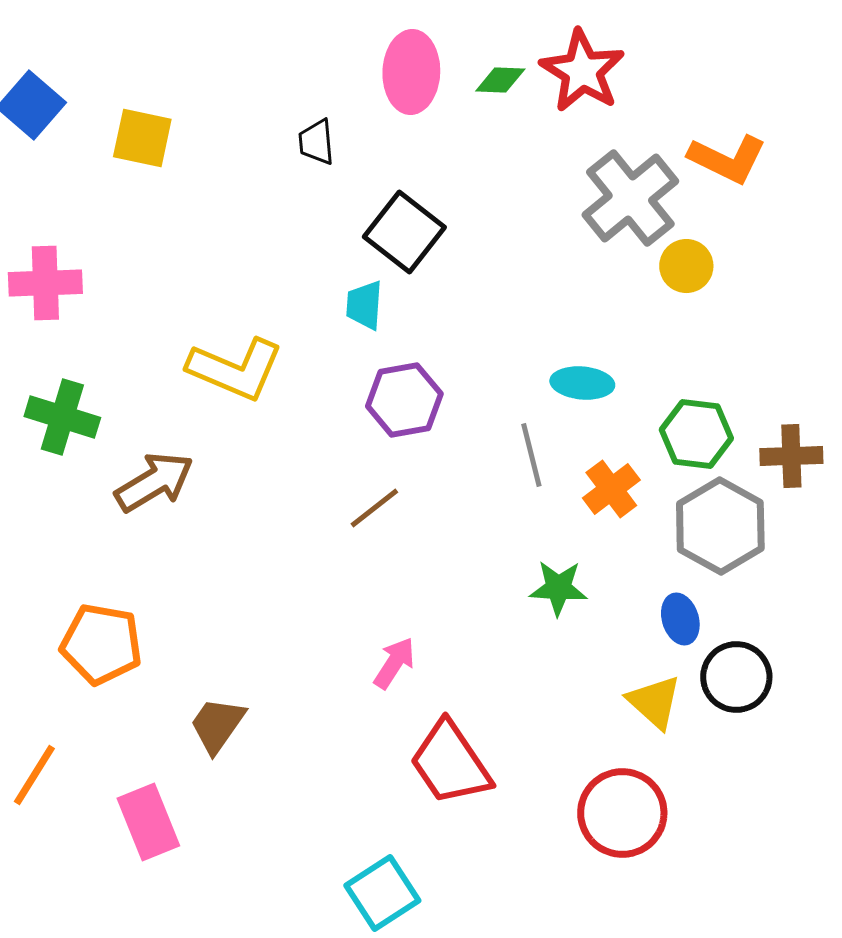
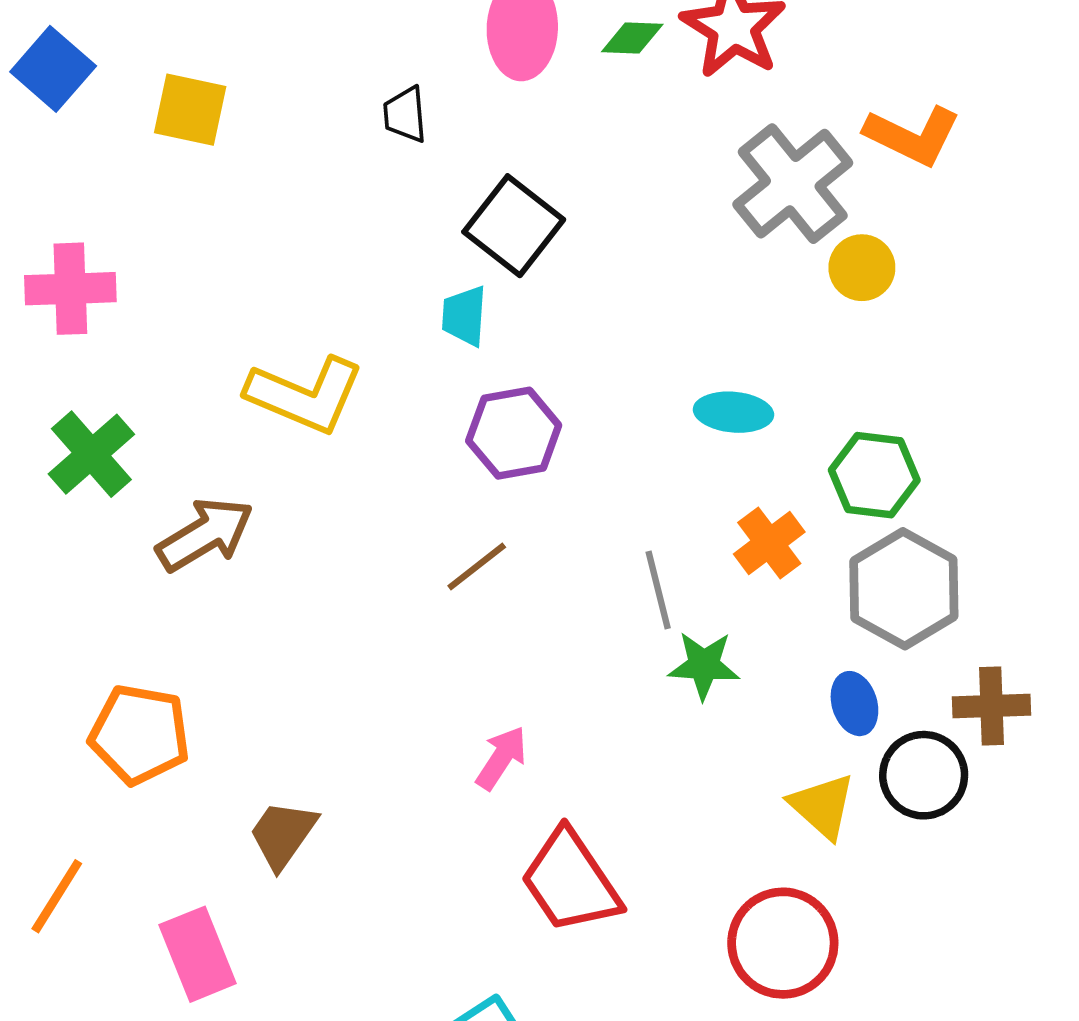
green cross: (62, 417) -> (91, 454), turned 32
gray line: (531, 455) -> (658, 590), moved
brown cross: (791, 456) -> (992, 706), moved

